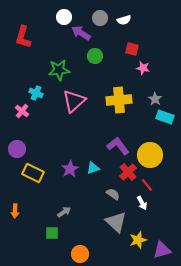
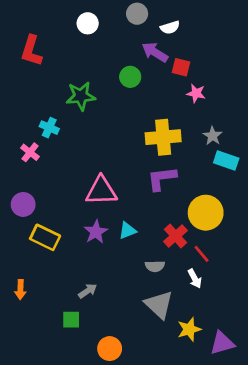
gray circle: (100, 18) -> (137, 14), moved
purple arrow: (81, 33) -> (155, 52), moved
pink triangle: (74, 101) -> (101, 191), moved, turned 40
purple L-shape: (118, 146) -> (162, 178), moved, turned -60
gray semicircle: (113, 194) -> (155, 266), turned 144

